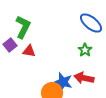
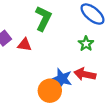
green L-shape: (23, 27) -> (43, 18), moved

